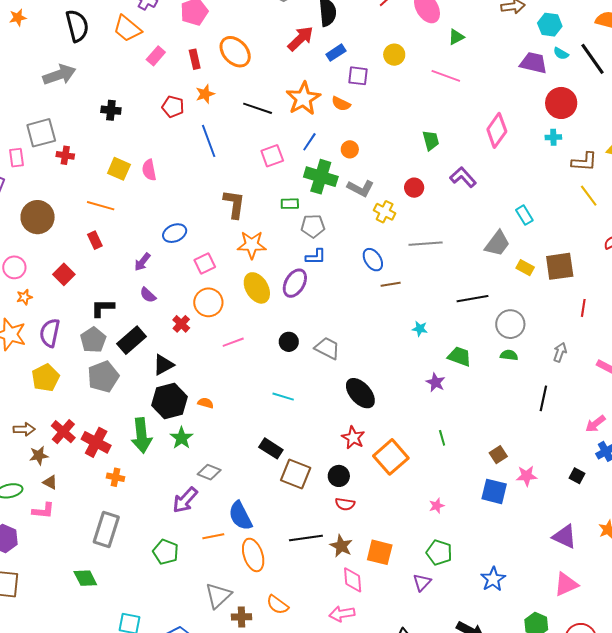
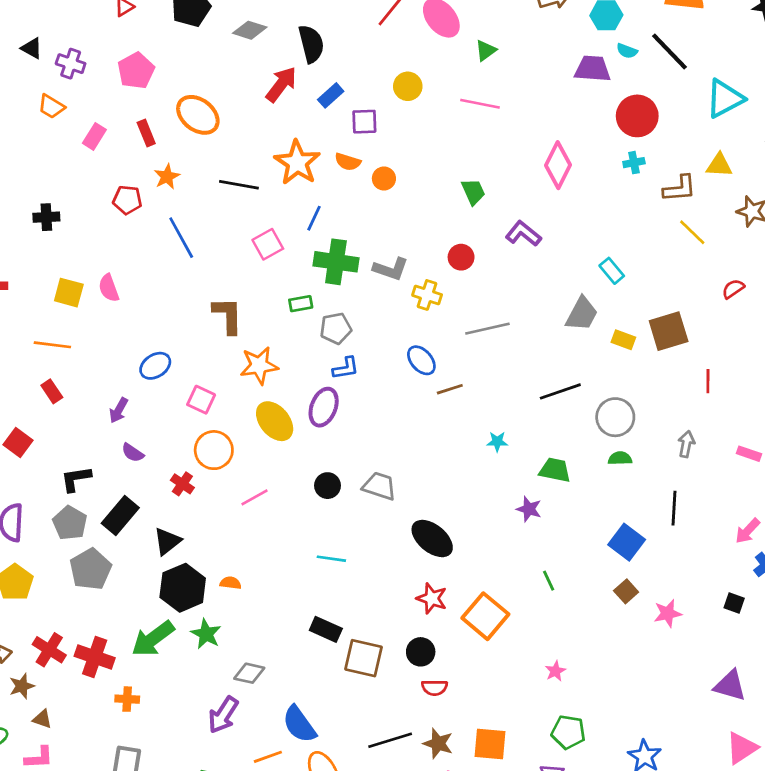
orange trapezoid: (127, 29) -> (51, 107), size x0.7
orange circle: (350, 149) -> (384, 179), moved
pink square: (205, 264) -> (201, 400), turned -30
green arrow: (141, 435) -> (153, 639), turned 68
blue square: (494, 491) -> (627, 542), moved, turned 32

